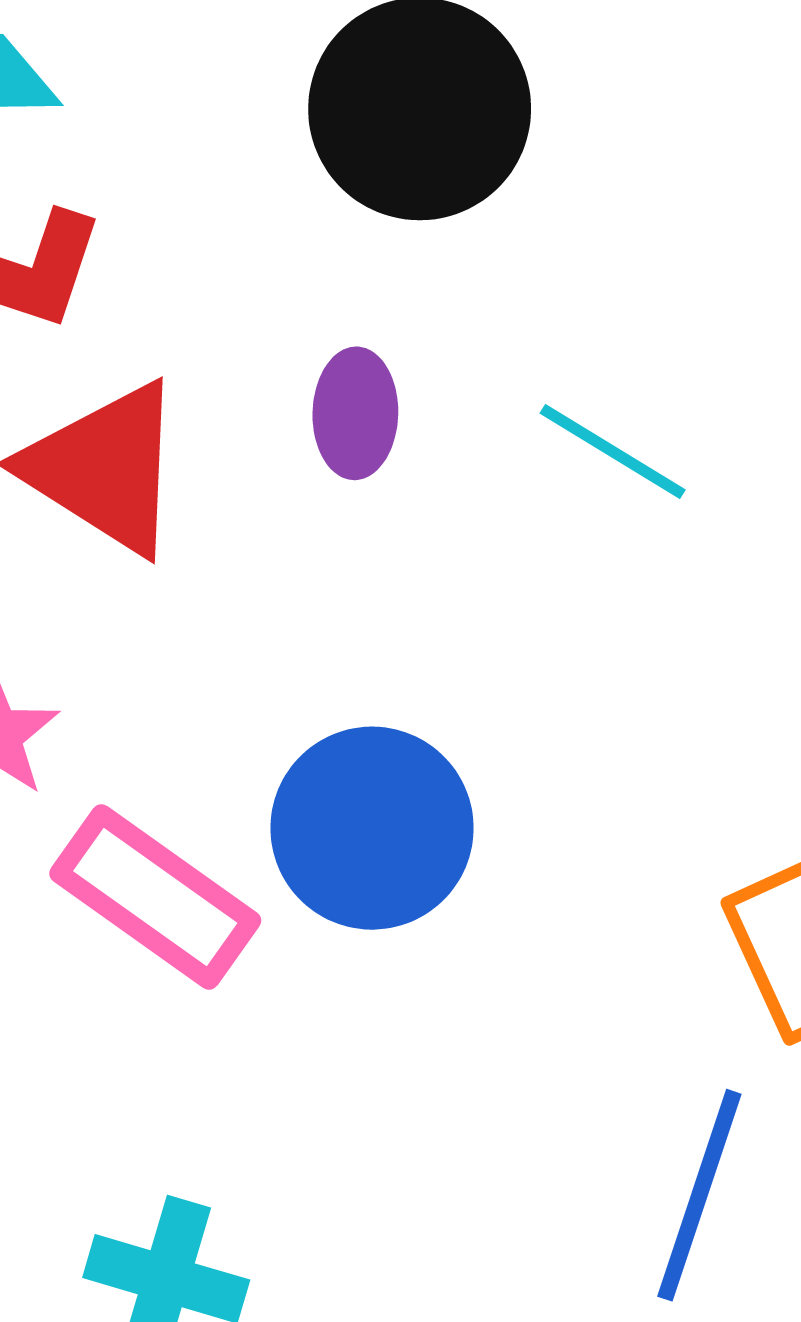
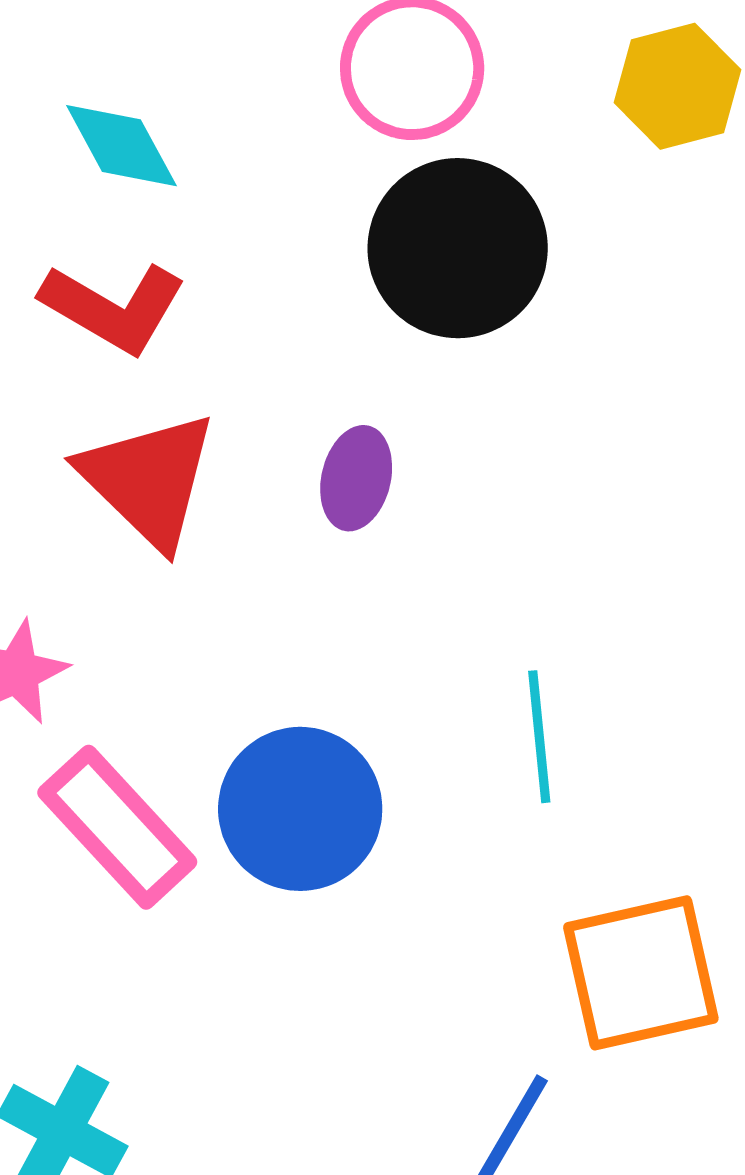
cyan line: (613, 451) -> (539, 737), moved, turned 41

